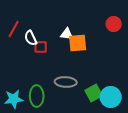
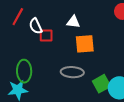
orange square: (78, 43) -> (85, 44), moved
green ellipse: (37, 96) -> (24, 71), moved

